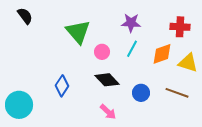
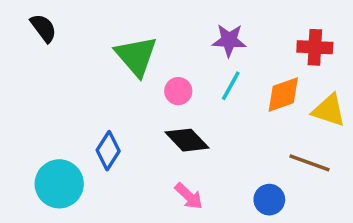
blue circle: (141, 93) -> (269, 200), moved
cyan circle: (19, 105) -> (59, 184), moved

